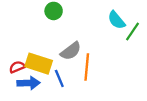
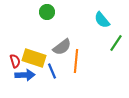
green line: (132, 32) -> (116, 43), moved
red semicircle: (17, 67) -> (15, 61), turned 96

